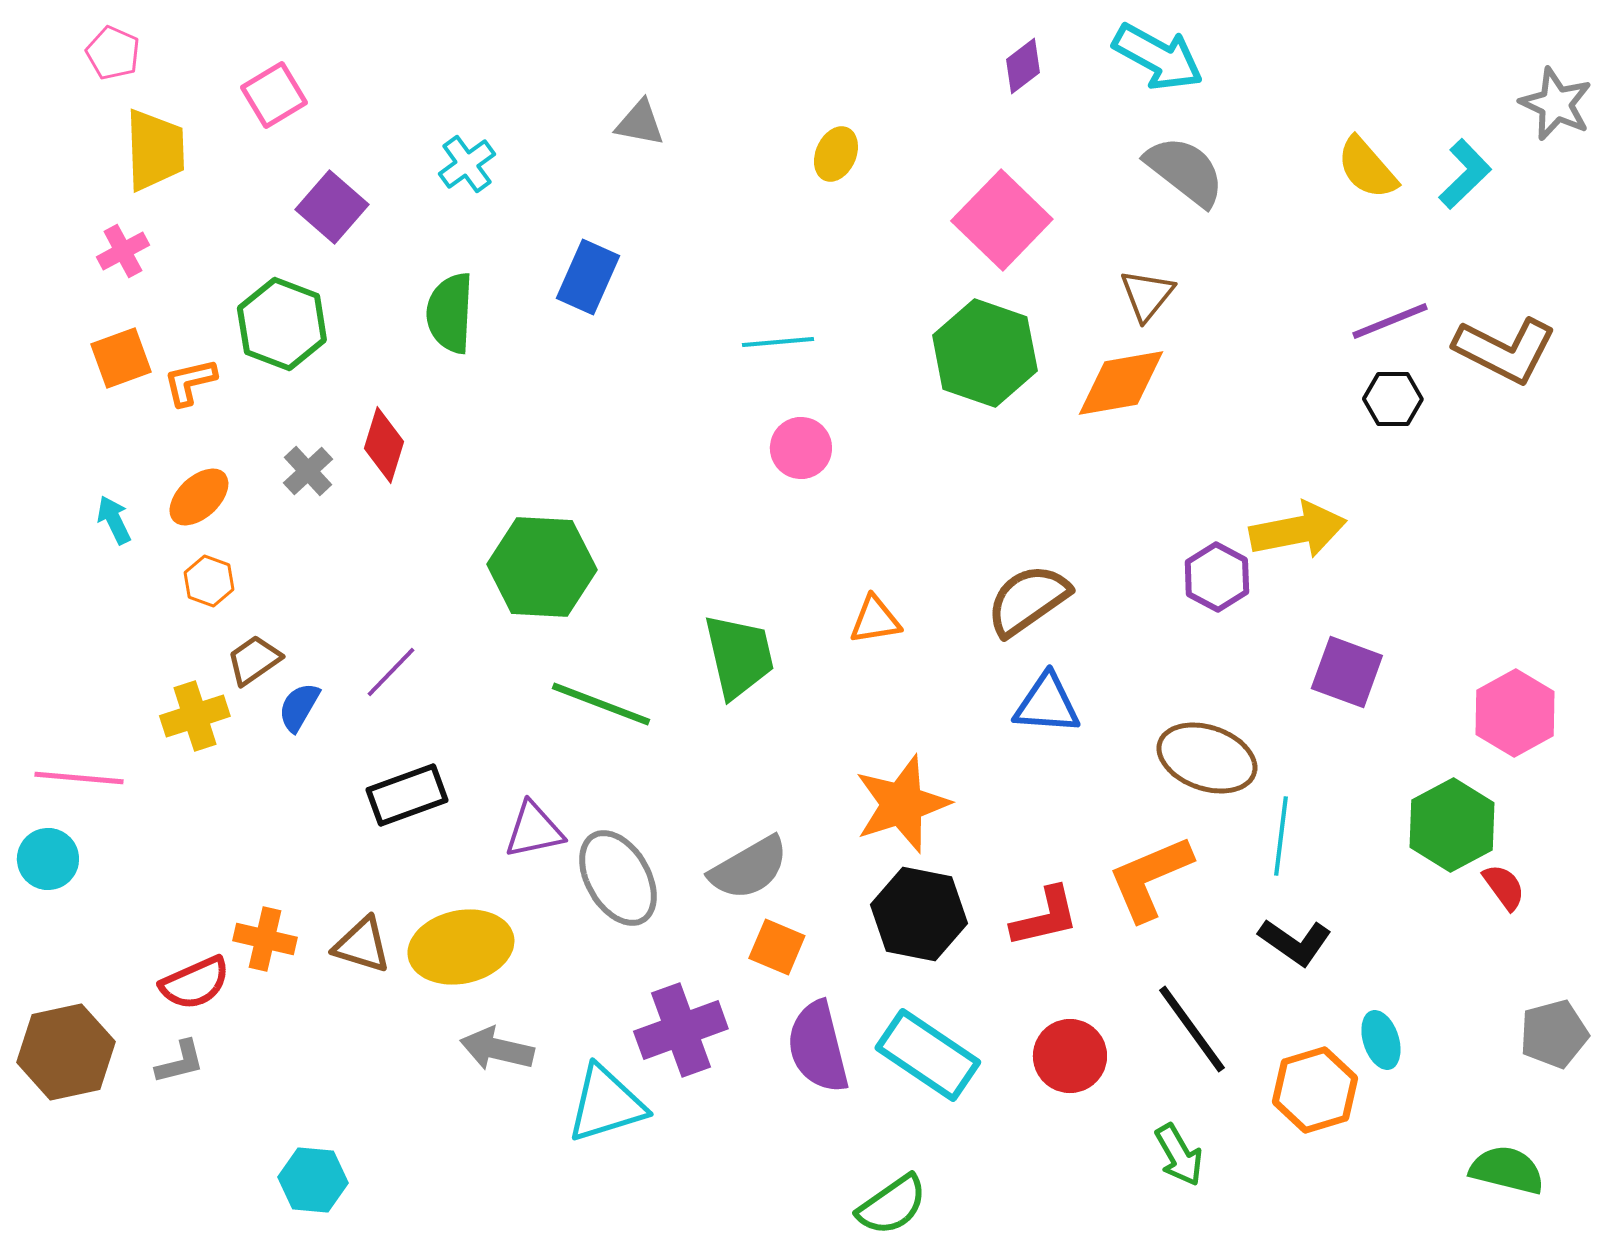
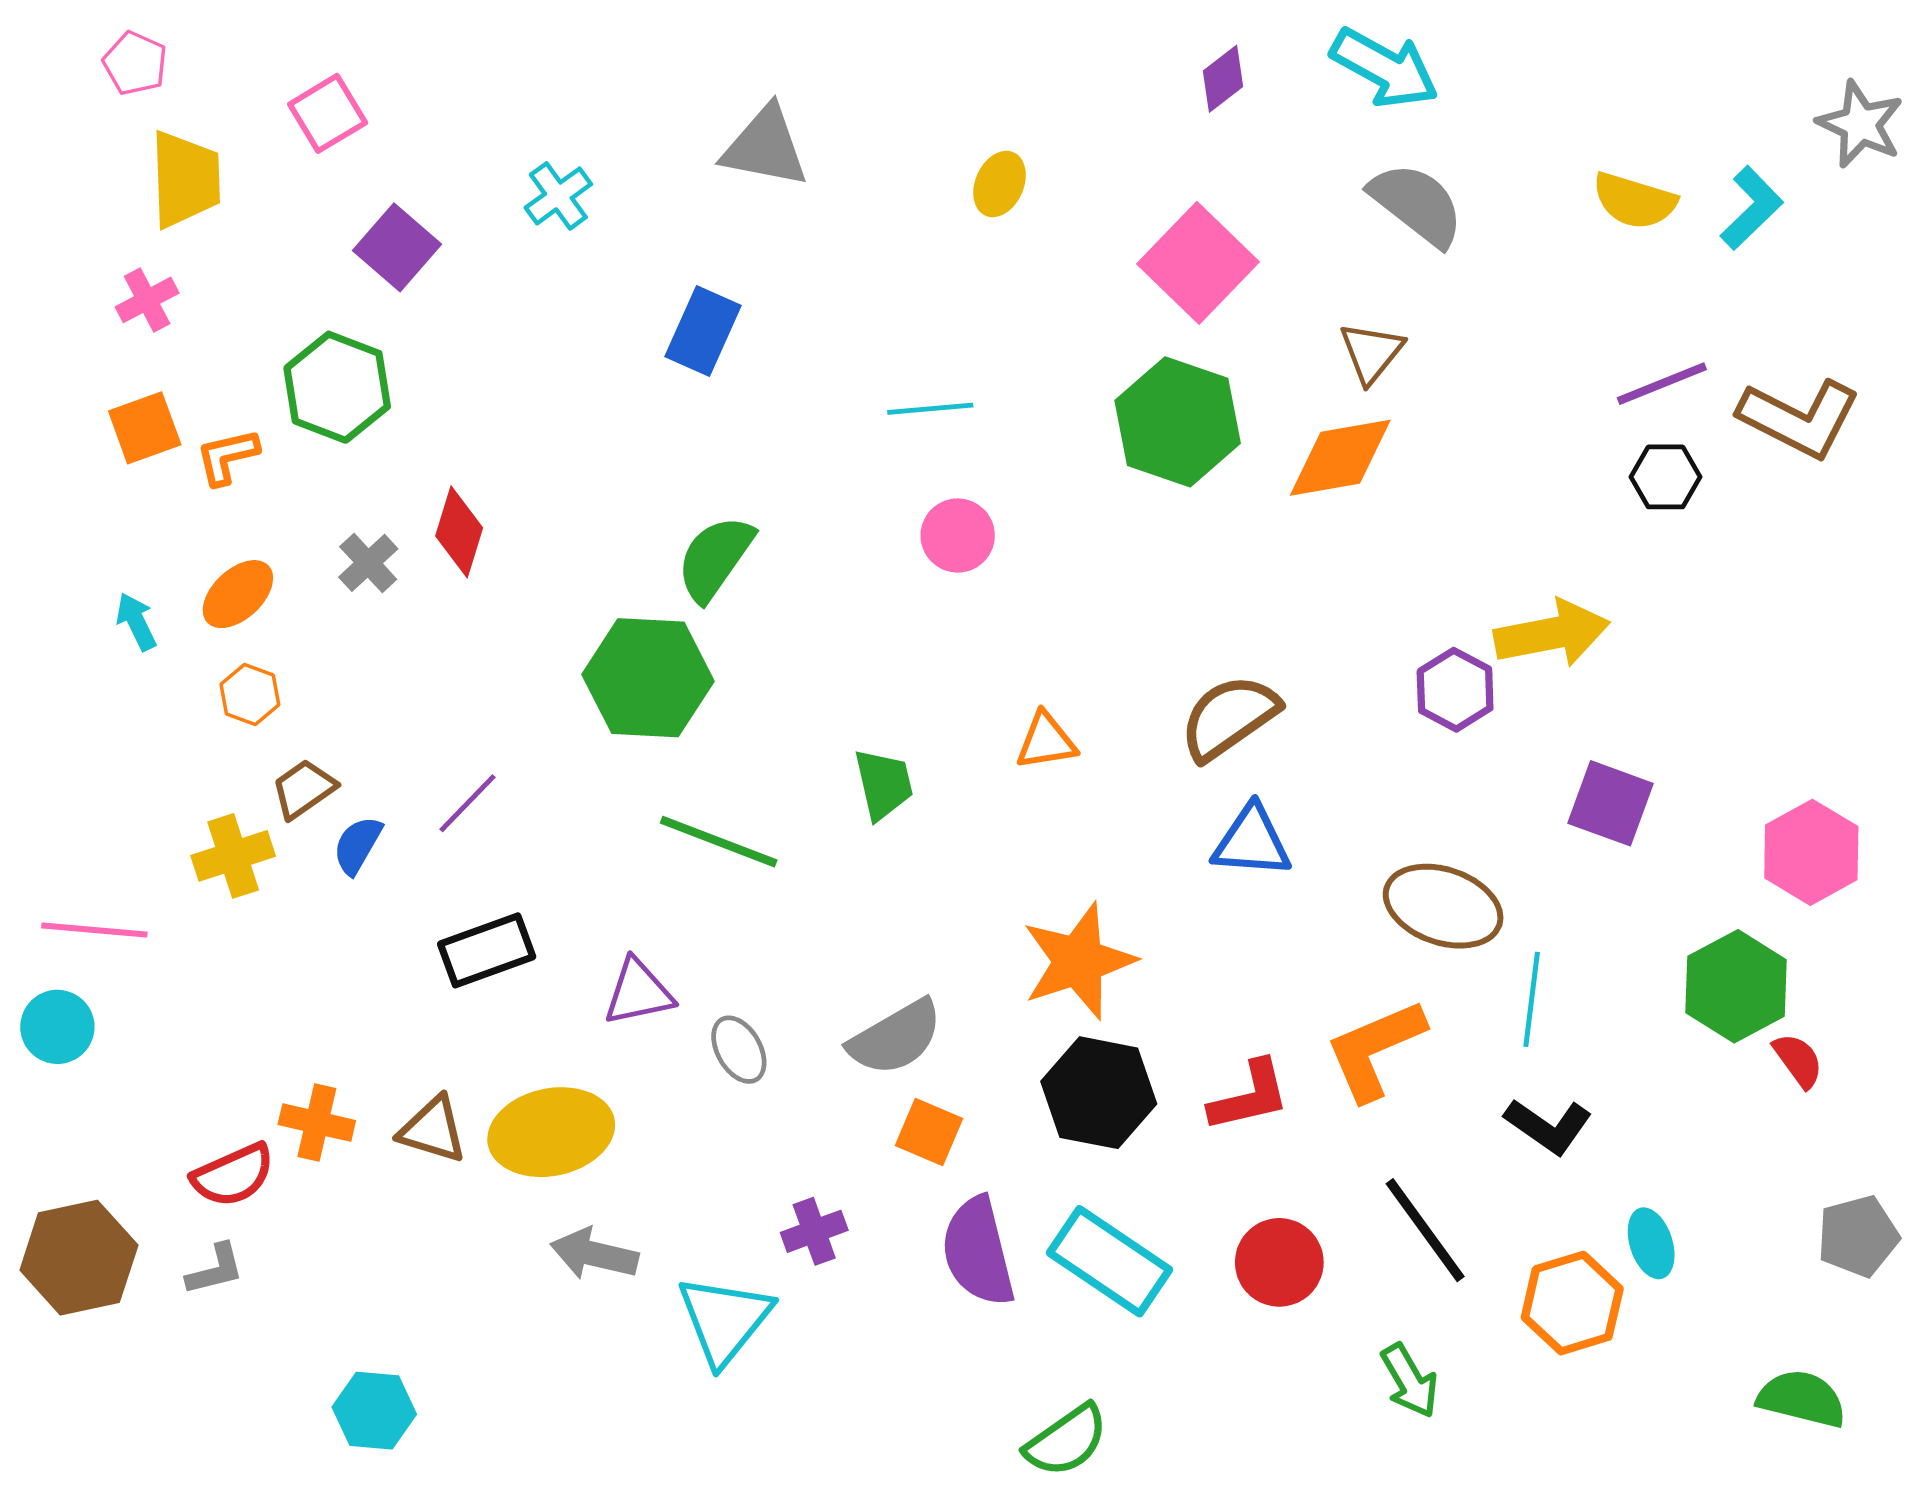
gray triangle: (640, 123) -> (765, 147), size x1.5
yellow semicircle: (1367, 168) -> (1634, 201), turned -32
green semicircle: (450, 313) -> (715, 558), moved, turned 32
green trapezoid: (739, 656) -> (884, 784), size x0.7
gray ellipse: (618, 878) -> (739, 1050), size x0.6
purple cross: (681, 1030) -> (814, 1231), size x0.6
cyan triangle: (606, 1104) -> (725, 1320), turned -34

